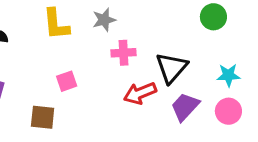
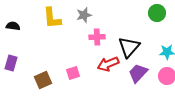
pink square: (67, 81) -> (73, 73), moved
brown square: (43, 117) -> (43, 80), turned -30

